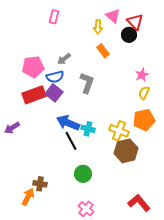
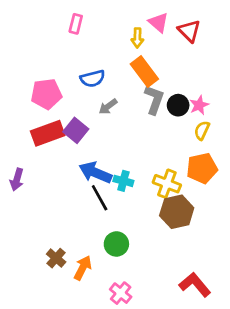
black circle: (129, 35) -> (178, 105), moved
orange rectangle: (103, 51) -> (144, 72), size x1.5
gray arrow: (64, 59) -> (108, 107), moved
blue semicircle: (55, 77) -> (93, 79), moved
gray L-shape: (87, 83) -> (154, 100), moved
purple arrow: (12, 128) -> (17, 179), turned -42
brown cross: (40, 184) -> (56, 258), turned 32
orange arrow: (28, 197) -> (83, 268), moved

